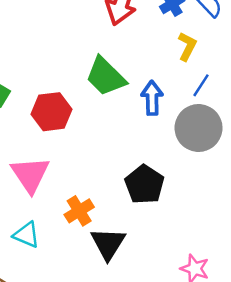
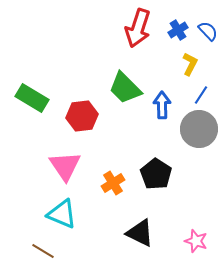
orange cross: (79, 211) -> (113, 183), moved
cyan triangle: (26, 235) -> (62, 214), size x1.4
black triangle: (108, 244) -> (140, 233), moved, turned -36

